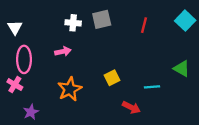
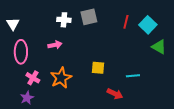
cyan square: (185, 21) -> (148, 25), moved
green triangle: (182, 69) -> (159, 47), moved
yellow square: (112, 78) -> (98, 68), turned 32
pink cross: (15, 85) -> (33, 78), moved

